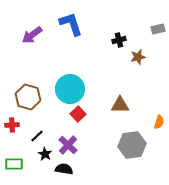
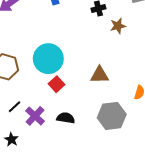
purple cross: (68, 145) -> (35, 116), moved
black star: (45, 154) -> (11, 139), moved
black semicircle: (64, 169) -> (66, 118), moved

